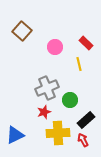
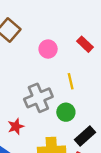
yellow line: (79, 64) -> (71, 81), moved
red star: (44, 112) -> (16, 126), moved

